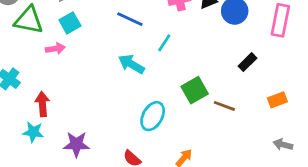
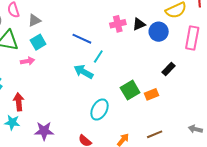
cyan line: (164, 43) -> (98, 56), moved
orange rectangle: (277, 100) -> (151, 94), moved
brown line: (224, 106) -> (155, 134), moved, turned -42

